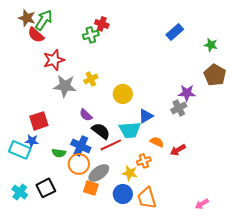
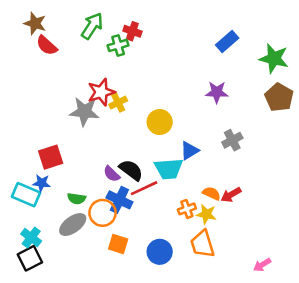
green arrow: (44, 20) -> (92, 26), moved
green star: (211, 45) -> (274, 58), size x1.6
red star: (54, 60) -> (101, 92), moved
purple star: (187, 93) -> (217, 92), moved
purple semicircle: (86, 115) -> (112, 174), moved
orange semicircle: (157, 142) -> (212, 193), moved
blue cross: (81, 146) -> (119, 200), moved
gray ellipse: (99, 173) -> (73, 225), moved
yellow star: (130, 173) -> (206, 214), moved
black square: (46, 188) -> (30, 258), moved
cyan cross: (20, 192) -> (31, 238), moved
orange trapezoid: (147, 198) -> (202, 244), moved

